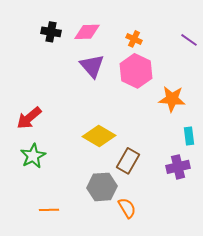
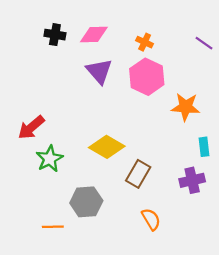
green star: (33, 156) -> (50, 159), moved
gray hexagon: (102, 187) -> (86, 202), moved
orange semicircle: (127, 208) -> (151, 219), moved

